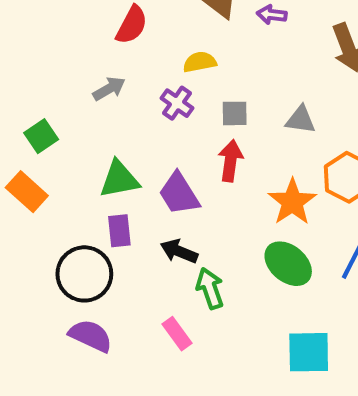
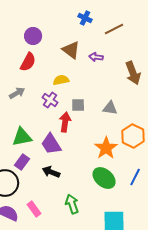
red arrow: (231, 161) -> (65, 122), moved
purple rectangle: (119, 231) -> (22, 162), turned 42
green arrow: (210, 288) -> (72, 204), moved
pink rectangle: (177, 334) -> (34, 209), moved

